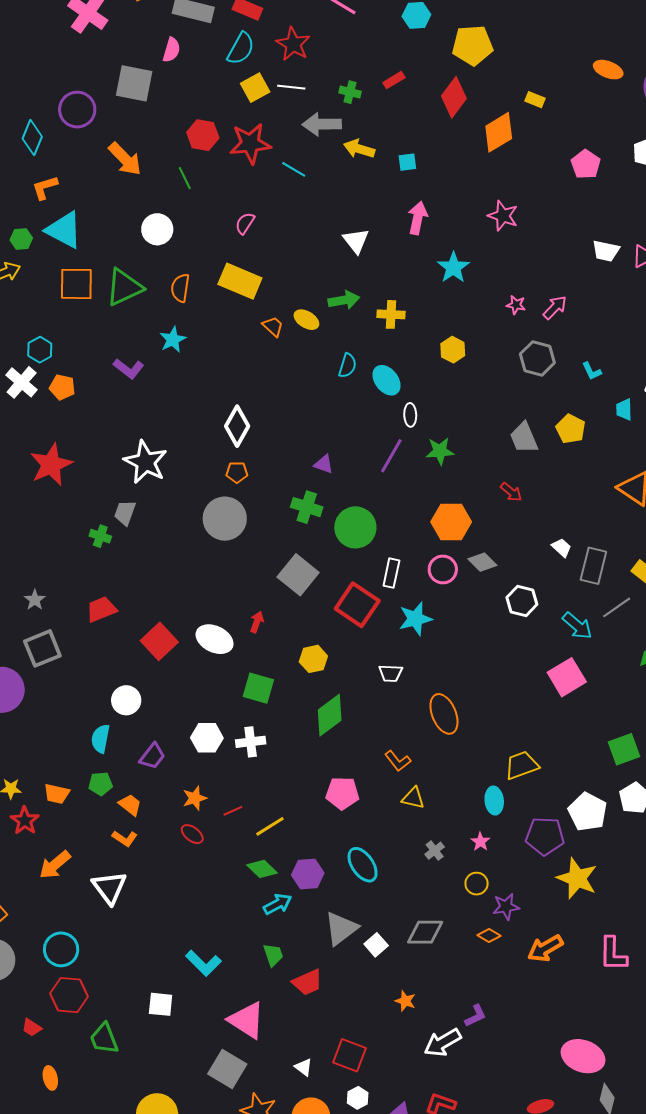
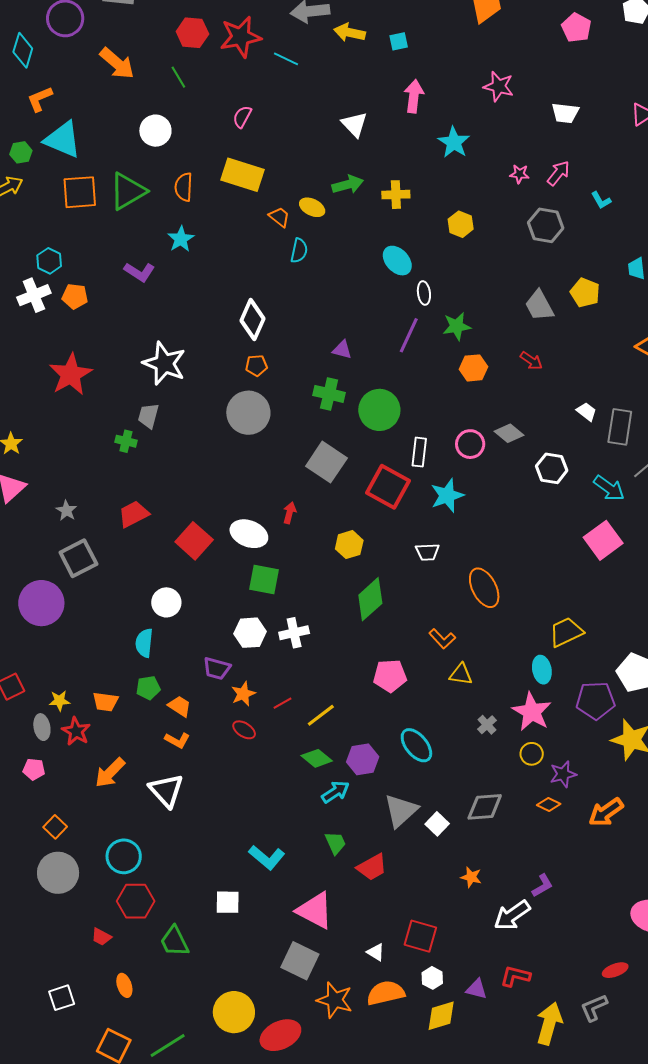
white trapezoid: (606, 251) -> (565, 113), moved
cyan semicircle: (347, 366) -> (299, 251), moved
cyan L-shape: (592, 371) -> (601, 200), moved
white cross: (22, 382) -> (34, 295), turned 32
orange hexagon: (451, 522) -> (474, 368), moved, size x0.7
green square: (258, 688) -> (264, 579), moved
purple trapezoid: (152, 756) -> (217, 668), moved, turned 72
pink star: (480, 842) -> (532, 712), size x2.0

